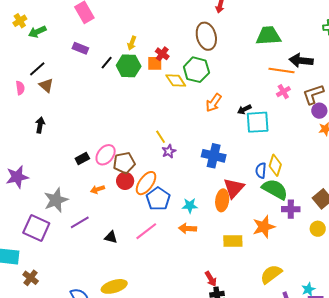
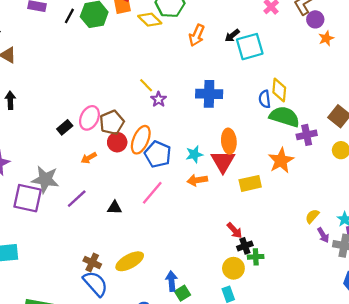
red triangle: (234, 188) -> (223, 161), moved
gray star: (56, 200) -> (45, 179), turned -30
purple square: (36, 228) -> (28, 198), moved
yellow semicircle: (271, 274) -> (312, 216), moved, size x0.6
brown cross: (31, 278) -> (92, 262), moved

